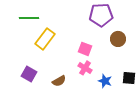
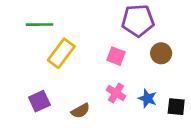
pink square: (85, 49) -> (116, 56), moved
purple square: (29, 74) -> (39, 101), turned 35
blue star: (105, 81) -> (147, 98), moved

